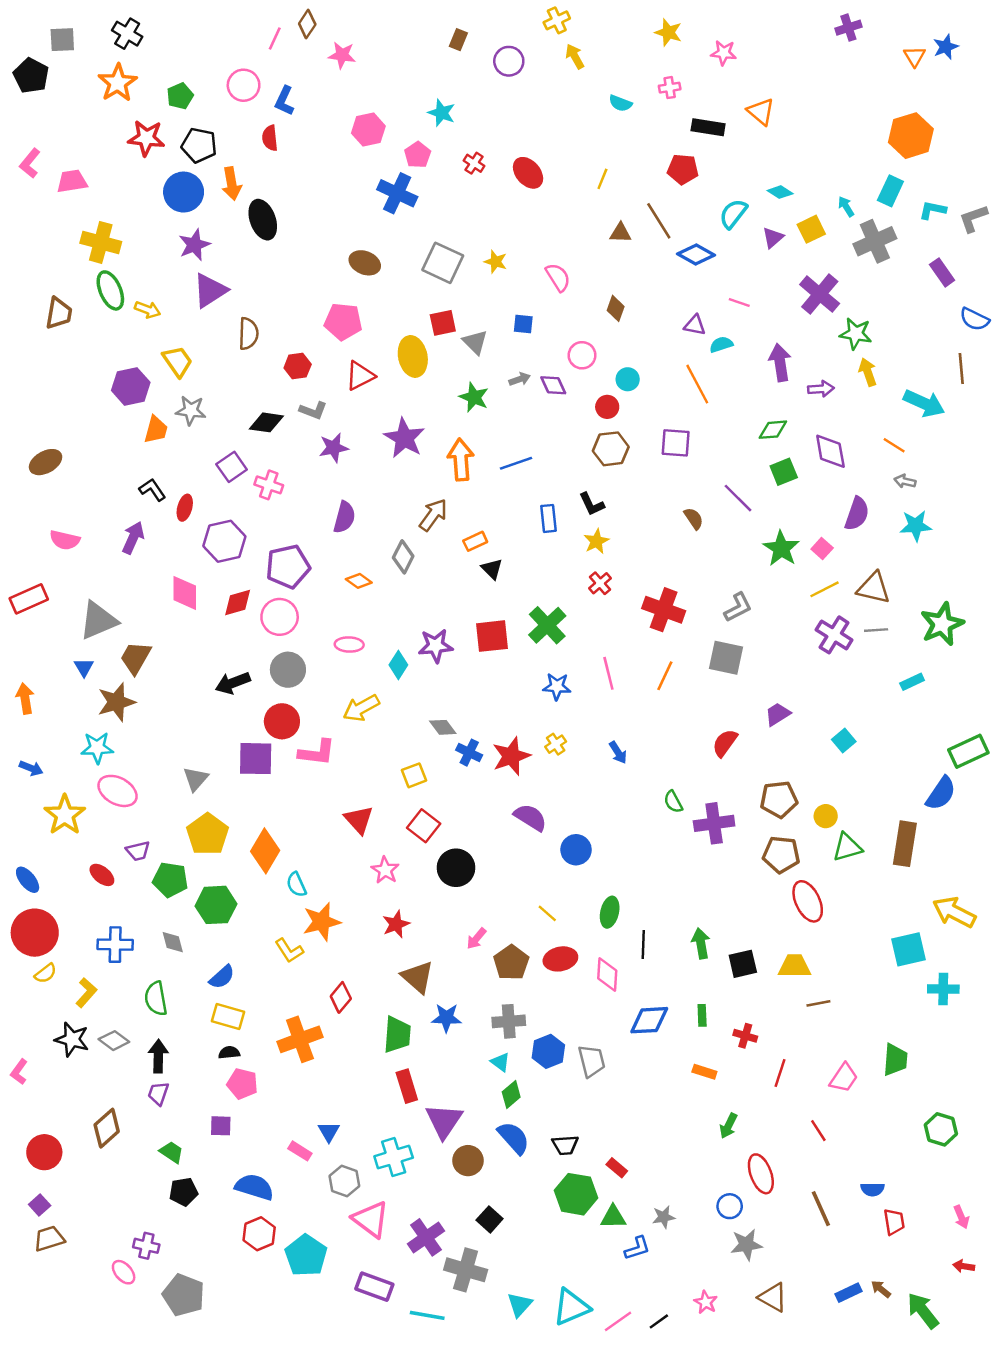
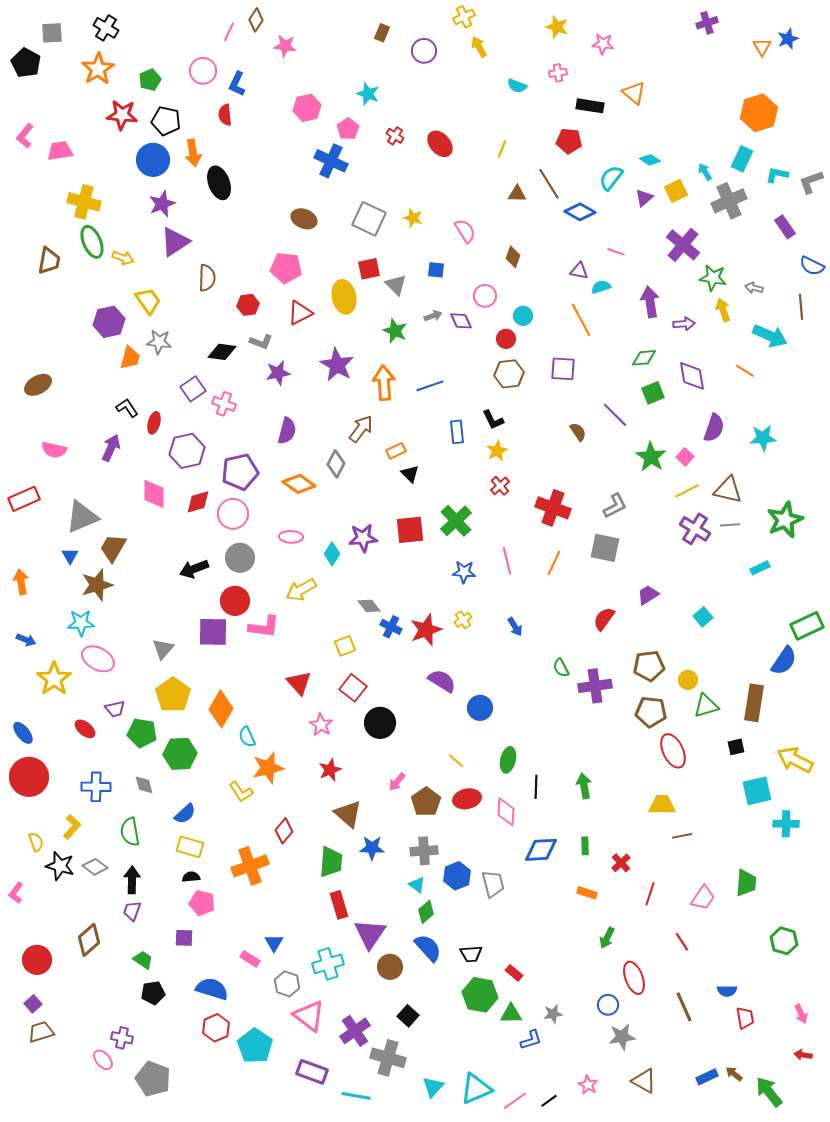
gray arrow: (905, 481) -> (754, 288), moved
orange diamond: (359, 581) -> (299, 484), size x1.5
black square: (743, 964) -> (736, 747), moved, size x0.7
yellow semicircle: (46, 973) -> (36, 842), moved, turned -72
red cross: (745, 1036) -> (621, 863), turned 30

